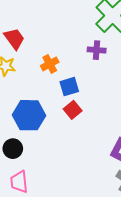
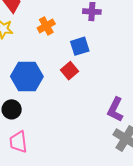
blue square: (69, 87) -> (80, 46), moved

